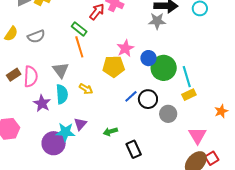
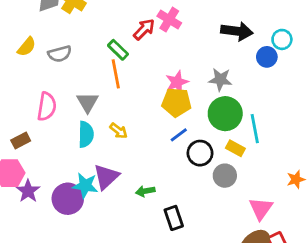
gray star: (157, 21) -> (220, 80), moved
blue circle: (148, 58) -> (267, 57), moved
yellow pentagon: (114, 66) -> (176, 102), moved
brown rectangle: (14, 75) -> (21, 140), moved
yellow rectangle: (189, 95) -> (235, 148), moved, turned 48
blue line: (131, 96) -> (179, 135), moved
purple star: (42, 103) -> (28, 191), moved
purple triangle: (80, 124) -> (106, 177), size x1.5

